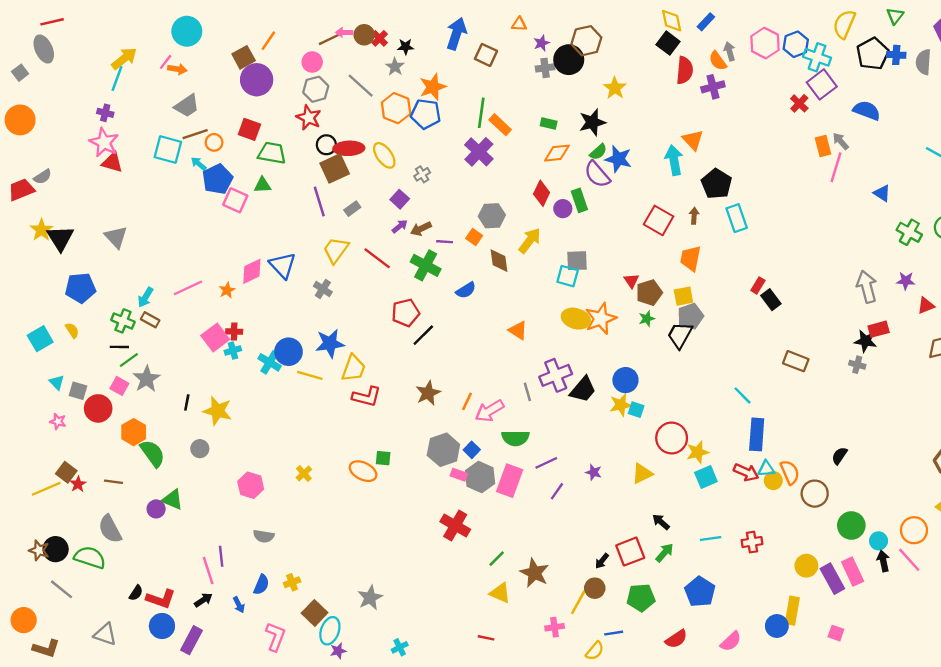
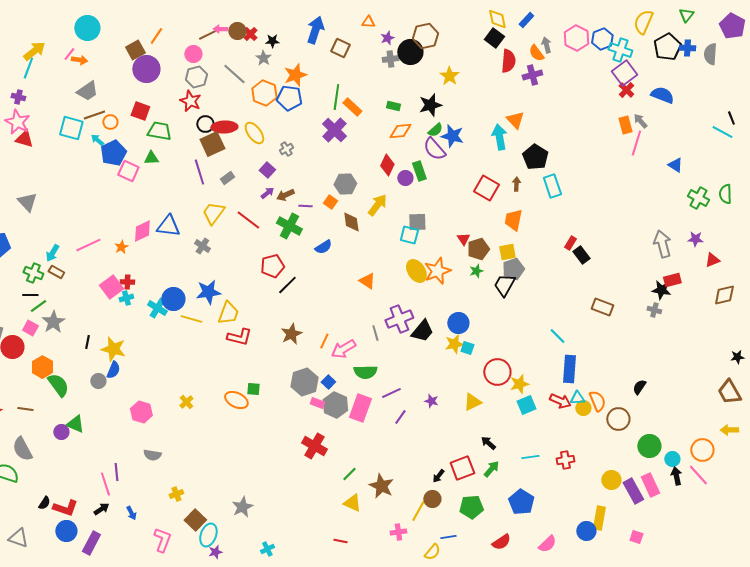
red cross: (799, 103) -> (626, 90), moved
blue triangle: (283, 265) -> (168, 226), turned -40
yellow ellipse: (576, 319) -> (416, 271), turned 40
blue semicircle: (261, 585) -> (113, 370), moved

